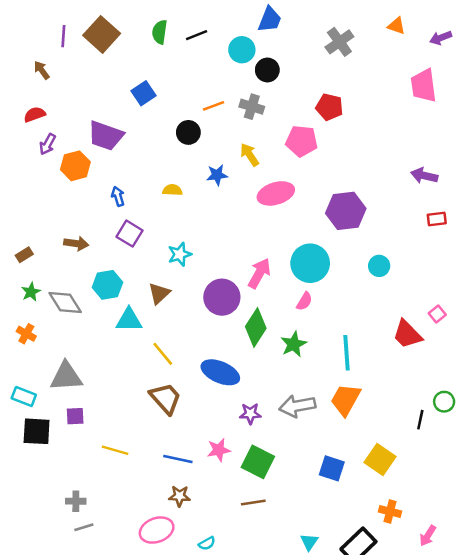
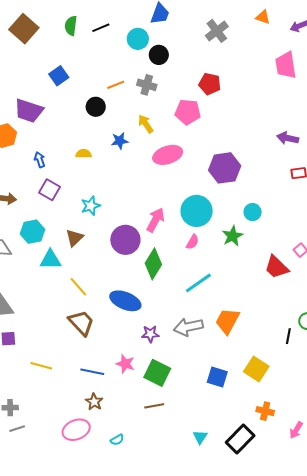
green star: (294, 344) -> (232, 236), moved
cyan line: (346, 353) -> (198, 283), moved, turned 60
pink star: (219, 450) -> (125, 364), turned 30
brown star: (179, 496) -> (94, 402), turned 30

